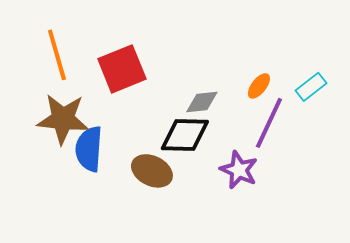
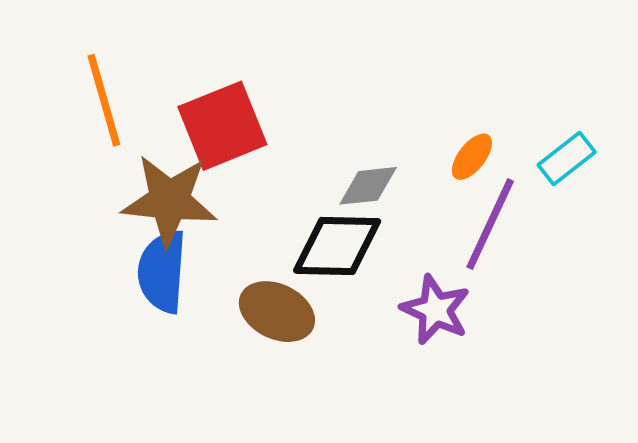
brown star: (63, 119) -> (169, 200), moved

